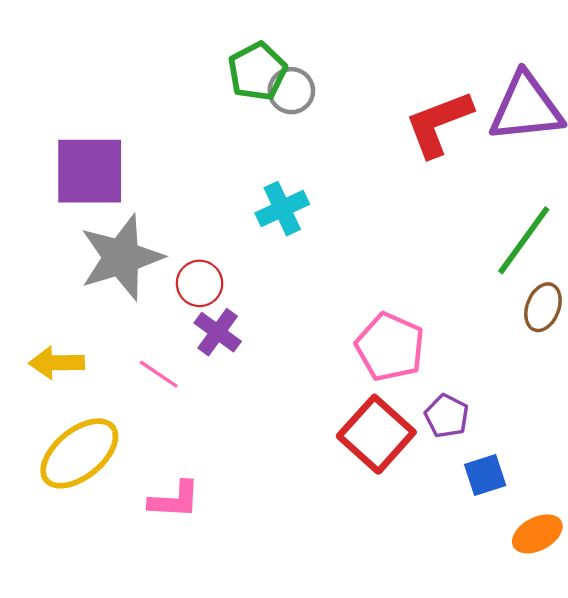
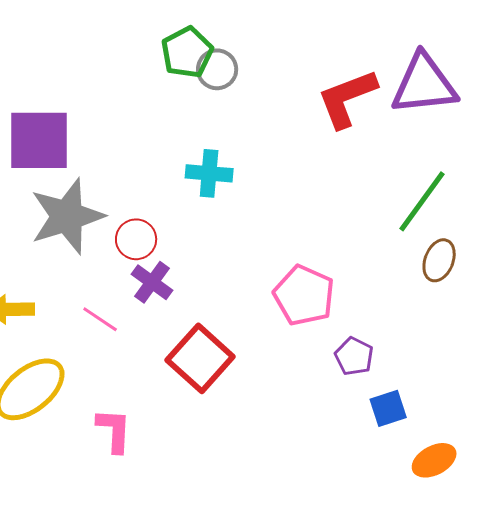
cyan cross: (282, 209) -> (209, 173), turned 30
red square: (376, 434) -> (200, 358), moved
pink L-shape: (175, 500) -> (114, 430), turned -90

